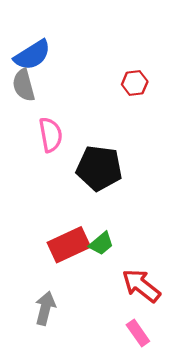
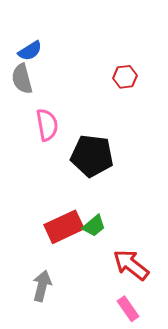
blue semicircle: (32, 55) -> (30, 51), size x0.7

